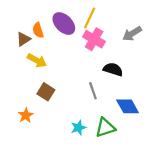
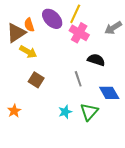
brown triangle: (24, 39) -> (16, 33), size x1.5
orange star: (26, 115) -> (14, 111), moved
green triangle: (105, 128) -> (89, 112), turned -30

